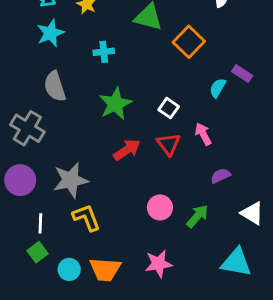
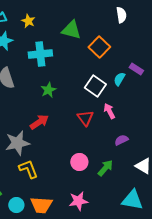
cyan cross: (104, 52) -> (40, 54), size x1.6
green star: (115, 104) -> (48, 90), size x0.7
white square: (169, 108) -> (95, 86), moved, size x1.5
red arrow: (127, 150) -> (39, 122), moved

